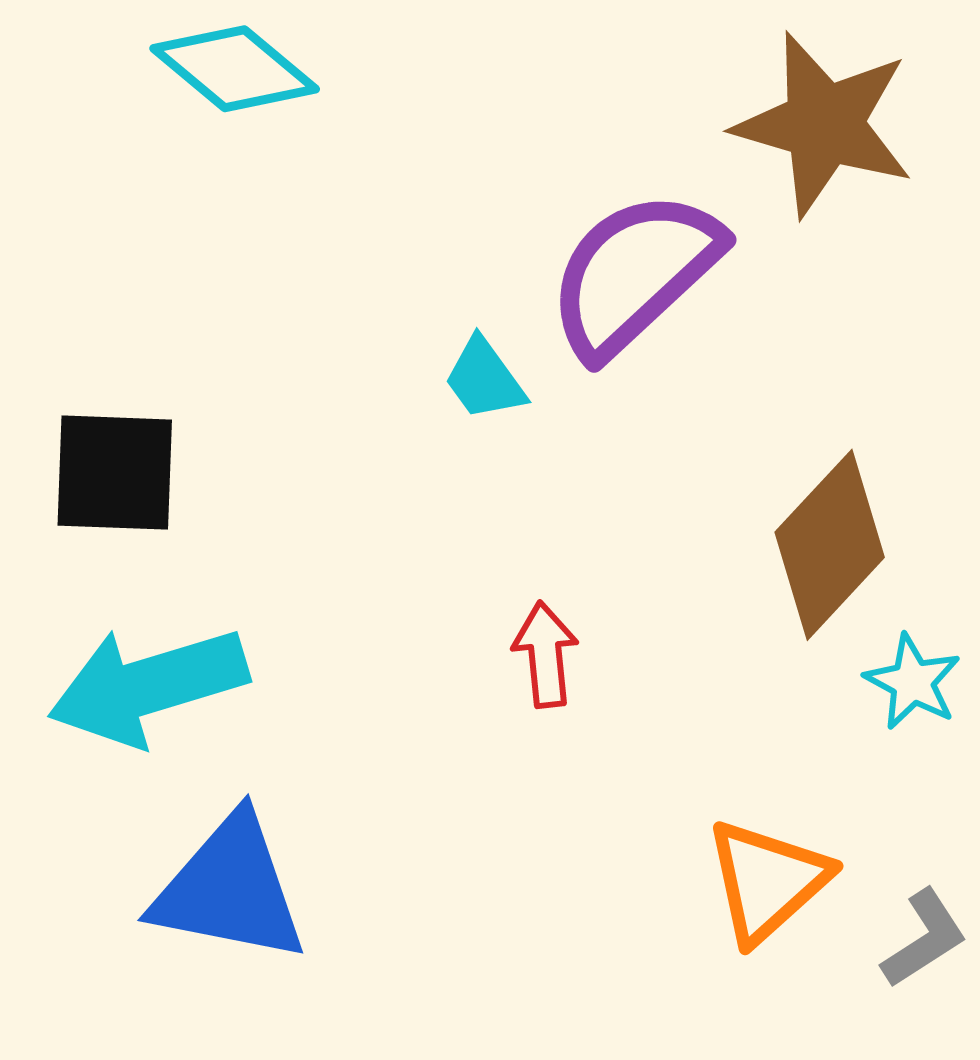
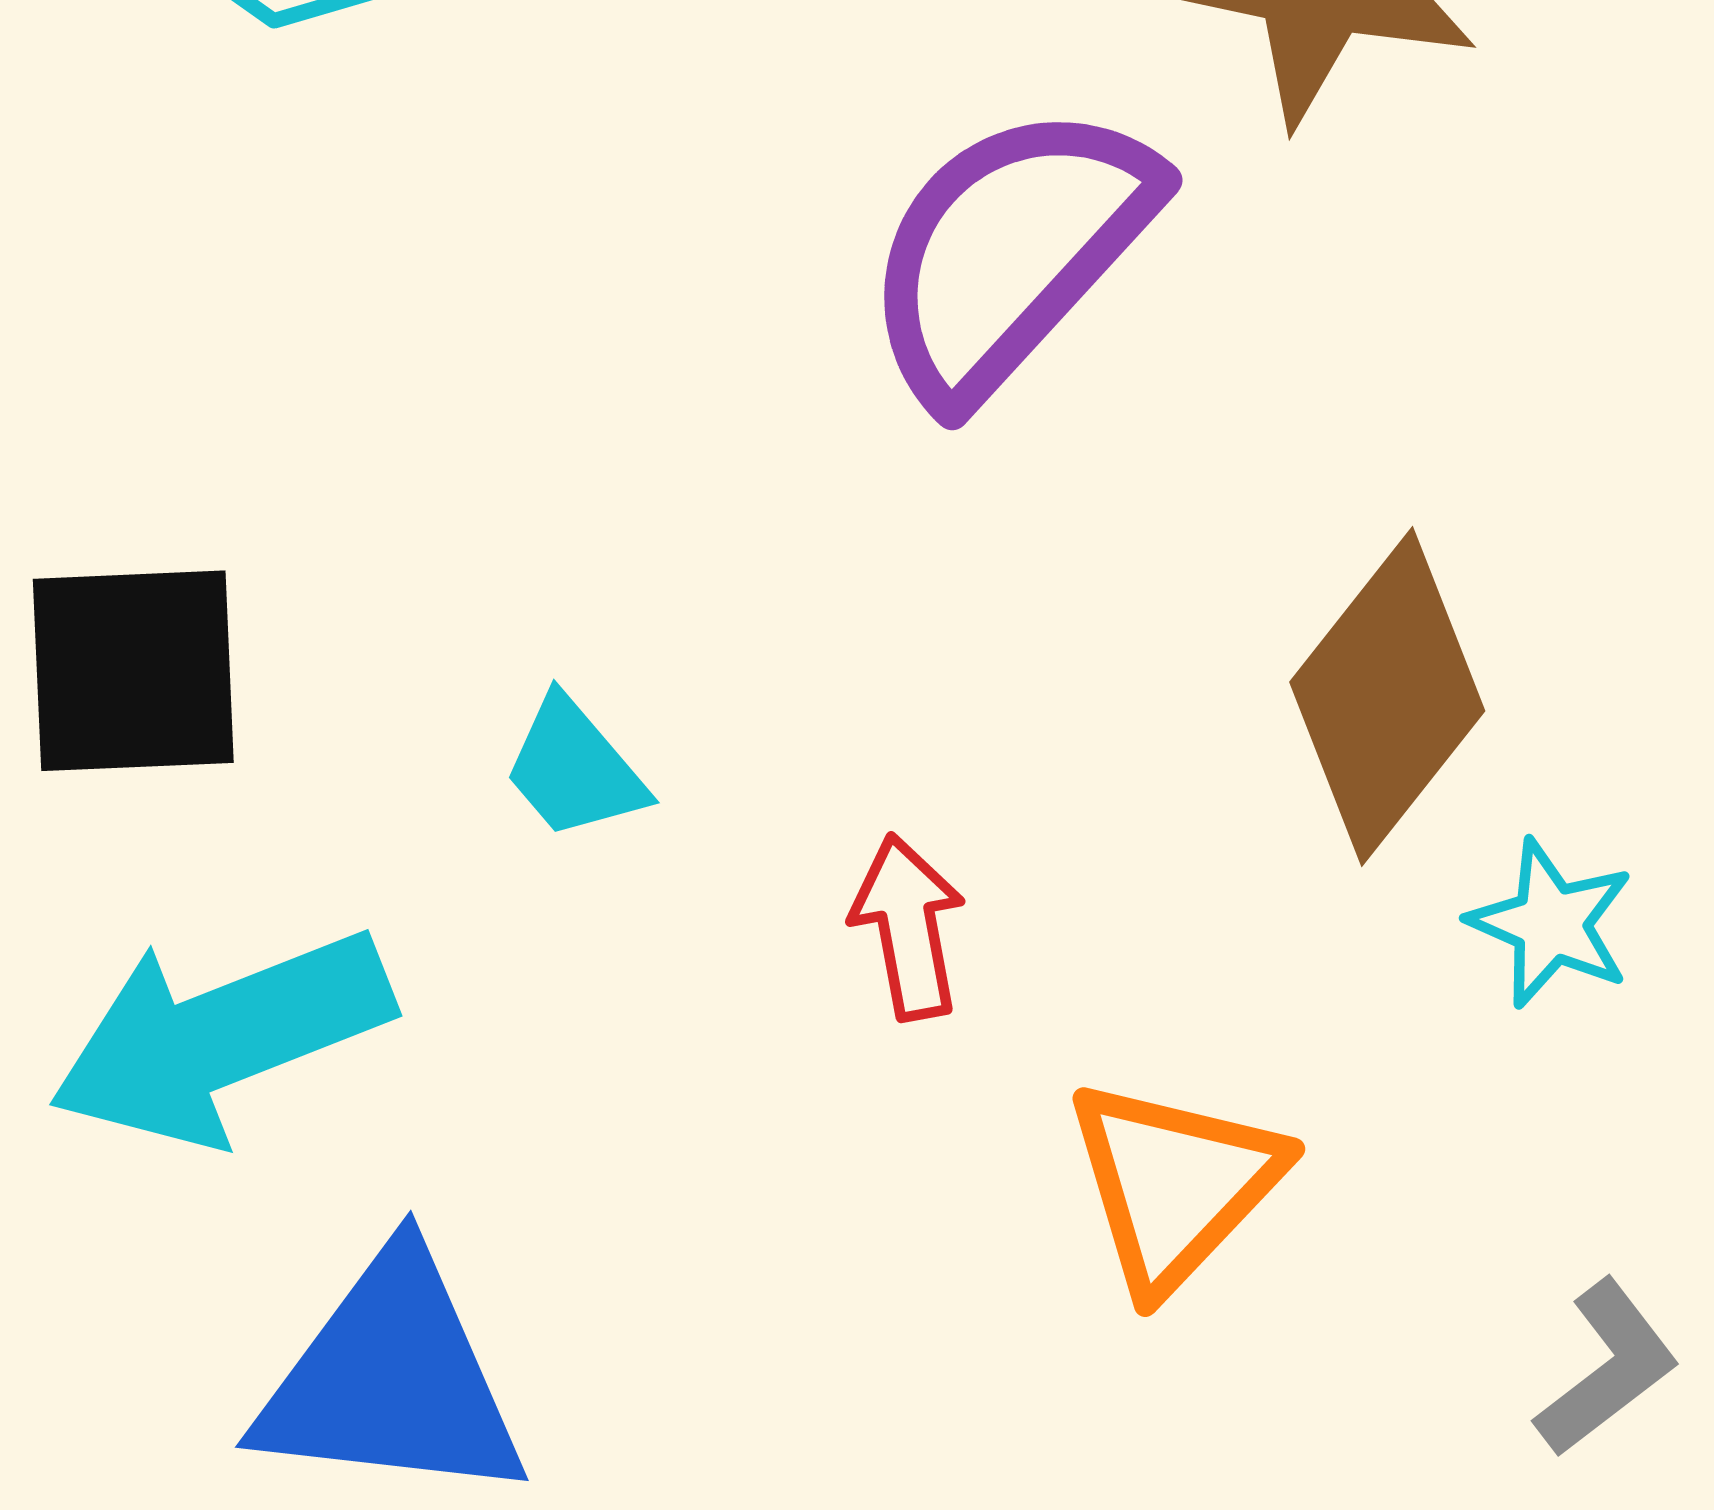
cyan trapezoid: (484, 379) -> (574, 769), moved
orange triangle: (767, 881) -> (1174, 1184), moved

